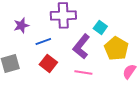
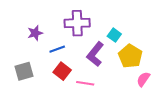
pink line: (83, 72) -> (85, 83), moved

